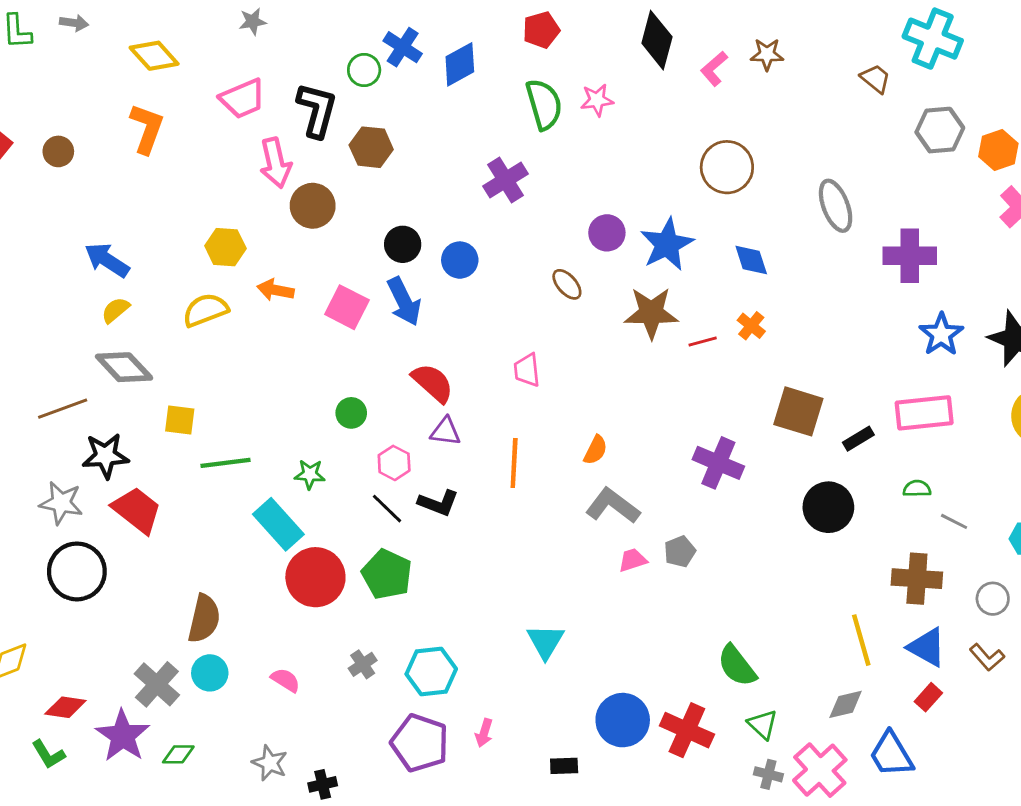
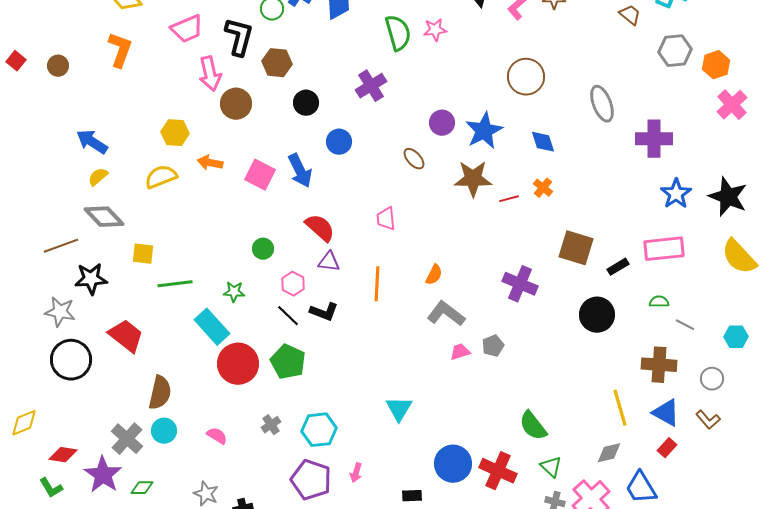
black circle: (403, 244) -> (306, 103), moved
red trapezoid: (137, 510) -> (126, 336), moved

